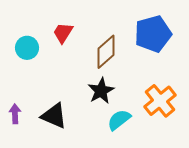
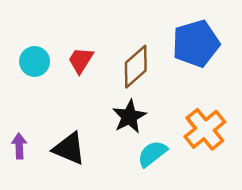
red trapezoid: (63, 33) -> (81, 60), moved

